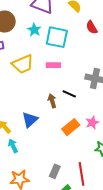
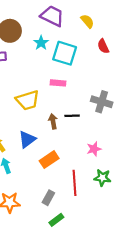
yellow trapezoid: (23, 64) -> (28, 100), moved
black line: (69, 94) -> (72, 116), turned -32
orange rectangle: (71, 127) -> (49, 160), moved
red line: (81, 174) -> (75, 183), moved

